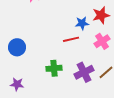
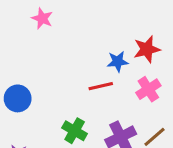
green cross: (54, 68) -> (75, 131), turned 35

